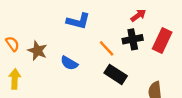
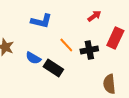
black cross: (133, 39) -> (89, 50), moved
black rectangle: (116, 74) -> (53, 68), moved

